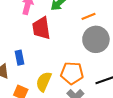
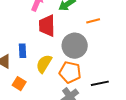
gray circle: (96, 39) -> (75, 46), moved
yellow semicircle: (44, 82) -> (44, 64), moved

